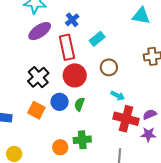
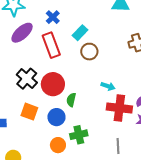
brown circle: (109, 67) -> (89, 52), moved
red circle: (75, 75) -> (53, 84), moved
blue circle: (60, 102) -> (56, 117), moved

